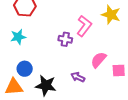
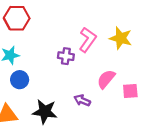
yellow star: (111, 15) -> (121, 38), moved
blue circle: (25, 69) -> (20, 80), moved

